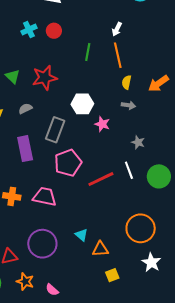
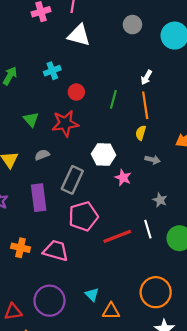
red circle: (54, 31) -> (76, 92), moved
yellow semicircle: (127, 82) -> (141, 133), moved

